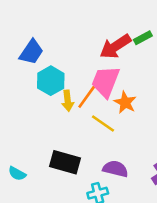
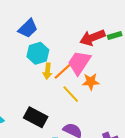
orange star: (125, 102) -> (91, 82), turned 30

